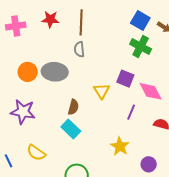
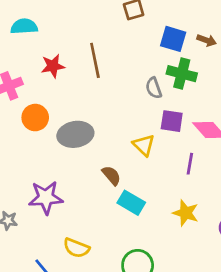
gray semicircle: (79, 49) -> (154, 88), moved
orange circle: (28, 72) -> (35, 118), moved
brown semicircle: (73, 107) -> (111, 175), turned -42
cyan rectangle: (71, 129) -> (131, 203), moved

